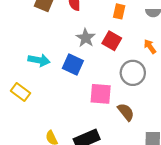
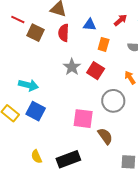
blue square: (73, 65) -> (36, 111), moved

